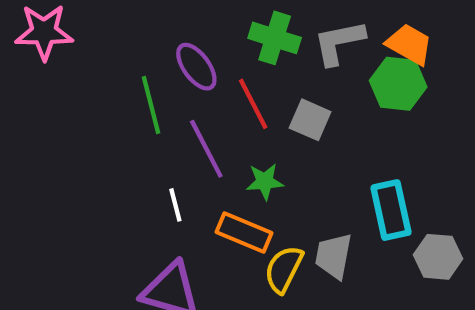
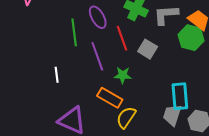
white line: (175, 205) -> (57, 75), moved
gray trapezoid: (334, 256) -> (172, 115), moved

